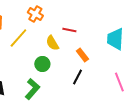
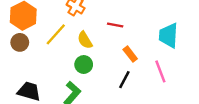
yellow semicircle: (52, 43) -> (85, 40), moved
pink line: (119, 82) -> (160, 71), moved

